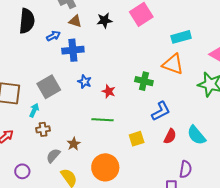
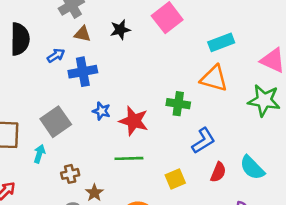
red star: (109, 91) -> (134, 121), size x1.6
brown cross: (43, 129) -> (70, 174), moved

